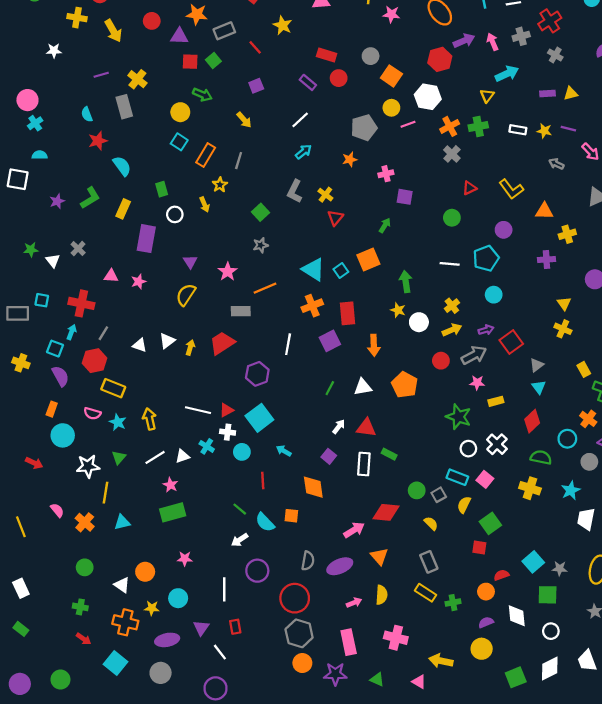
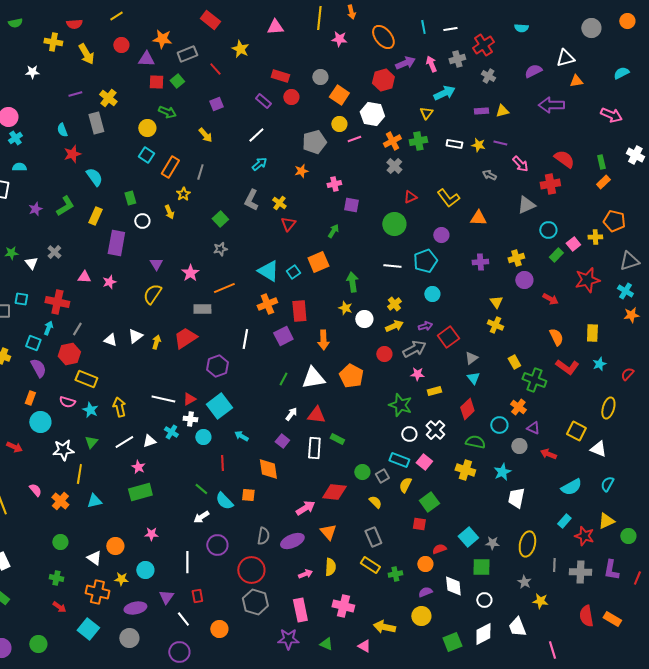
green circle: (452, 218) -> (394, 224), size x1.5
yellow cross: (567, 234) -> (516, 258), moved
white triangle: (363, 387) -> (313, 378), size x1.4
orange circle: (302, 663) -> (219, 629), moved

